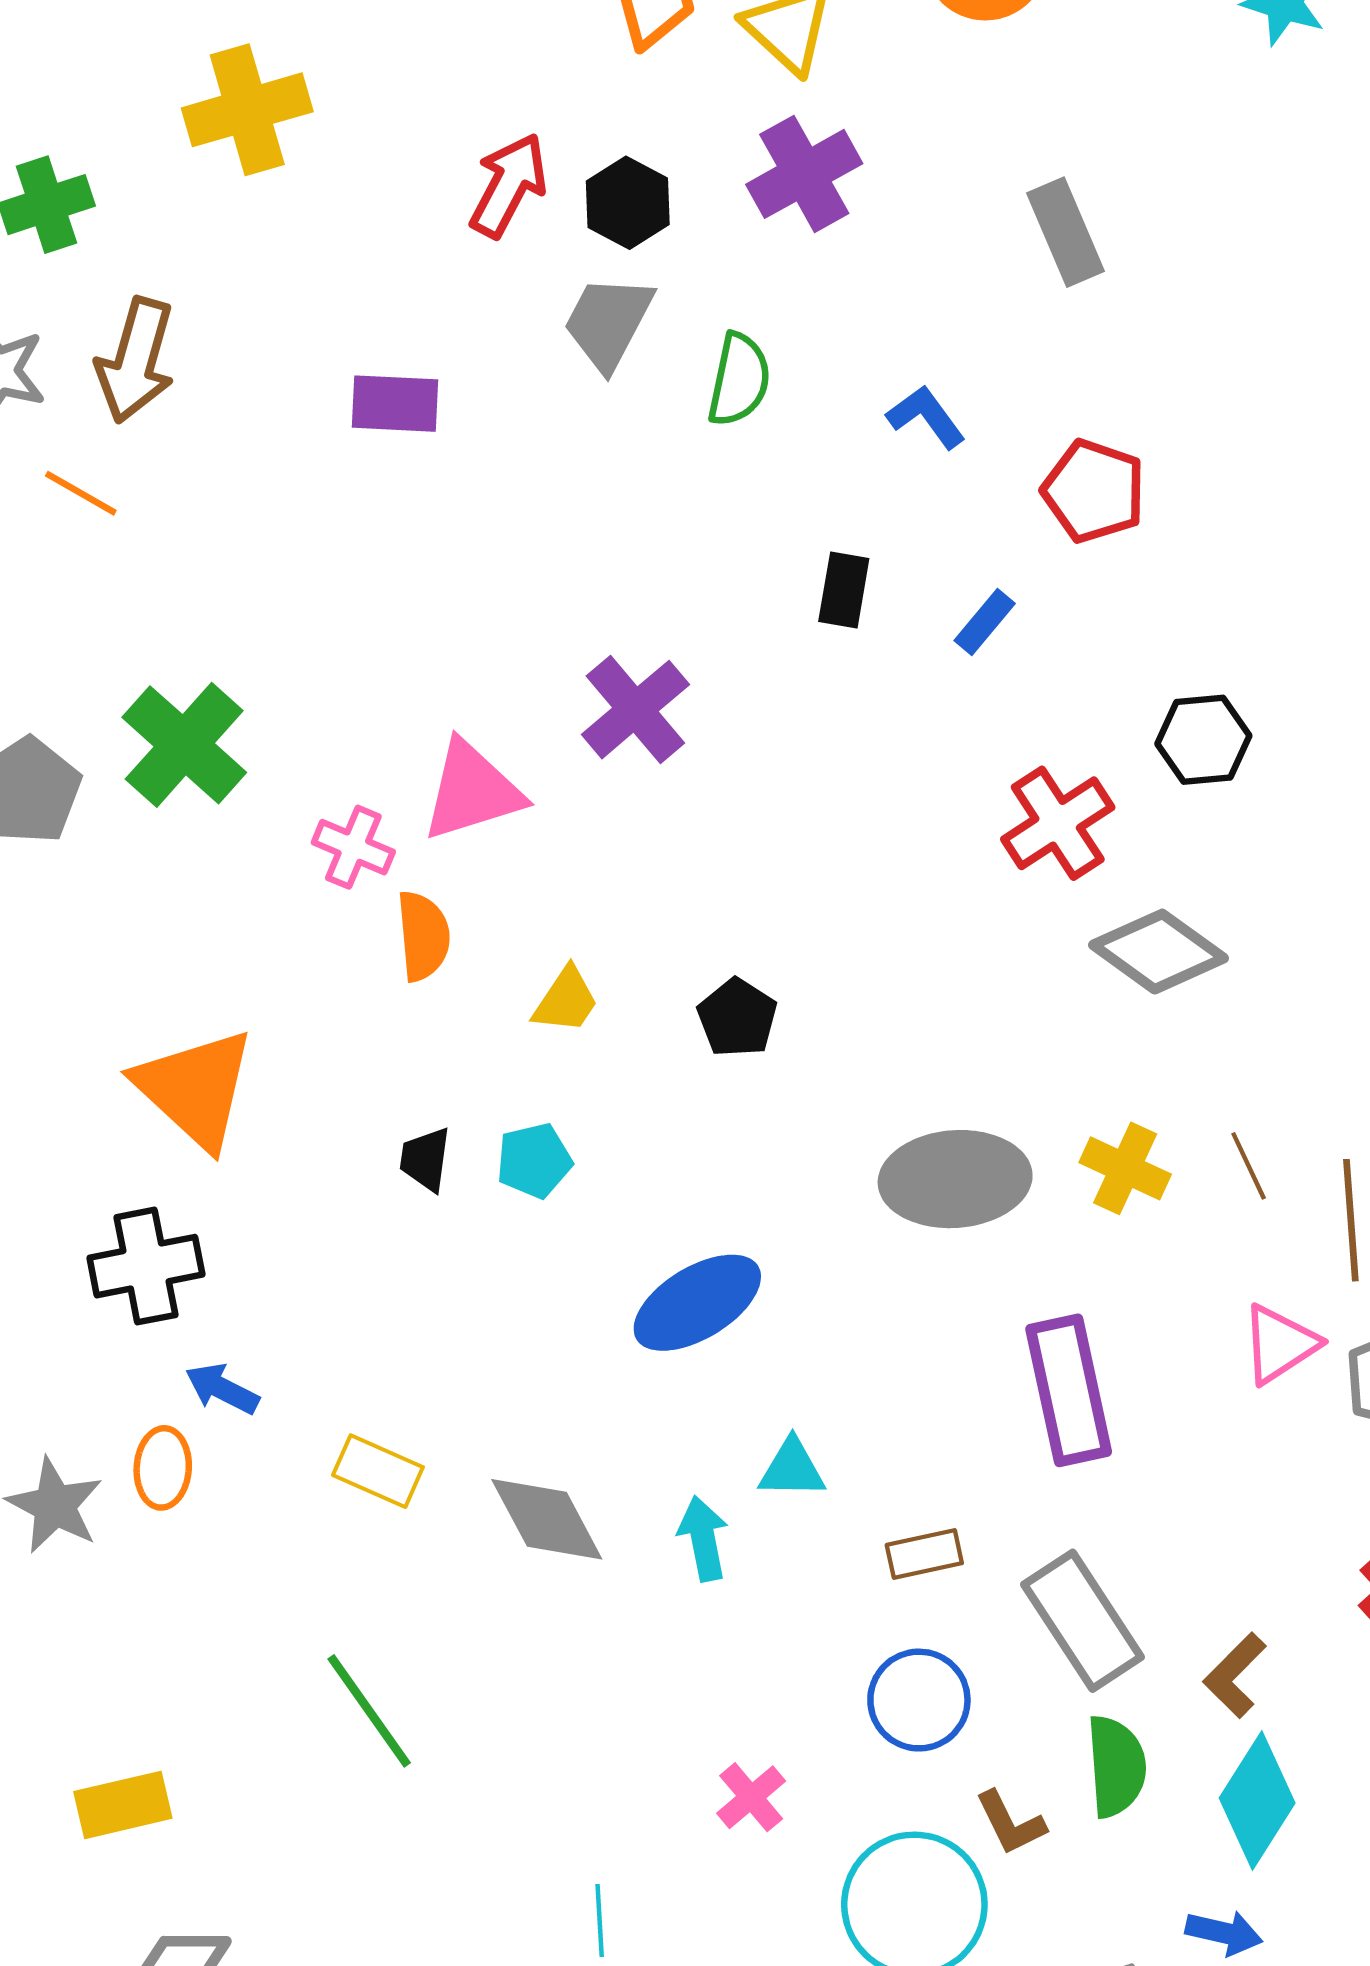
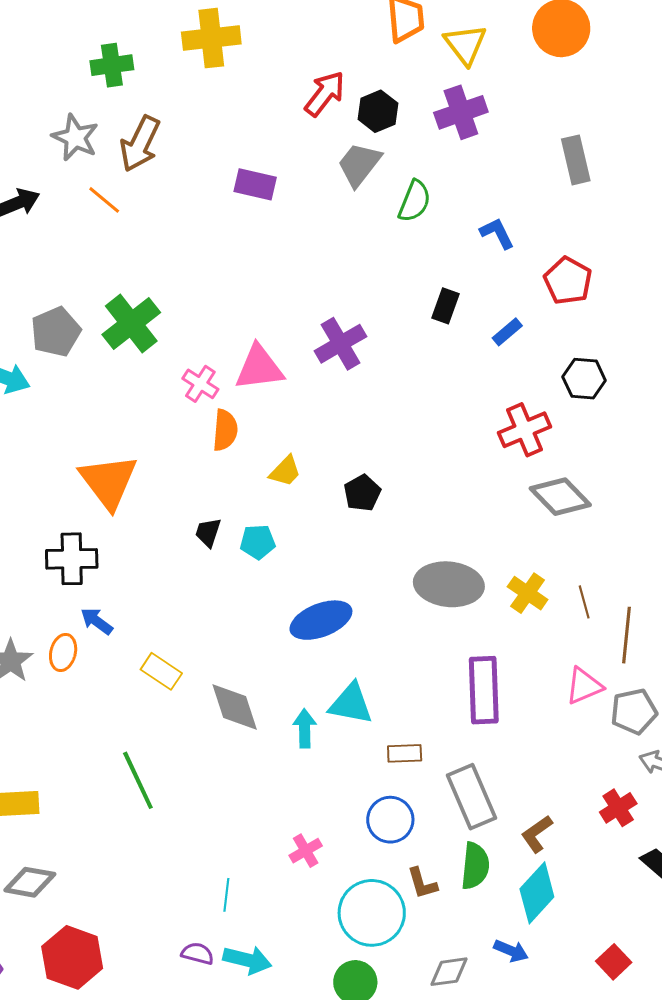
black hexagon: (1203, 740) -> (584, 379), moved
cyan triangle: (792, 1469) -> (351, 704), size x1.4

